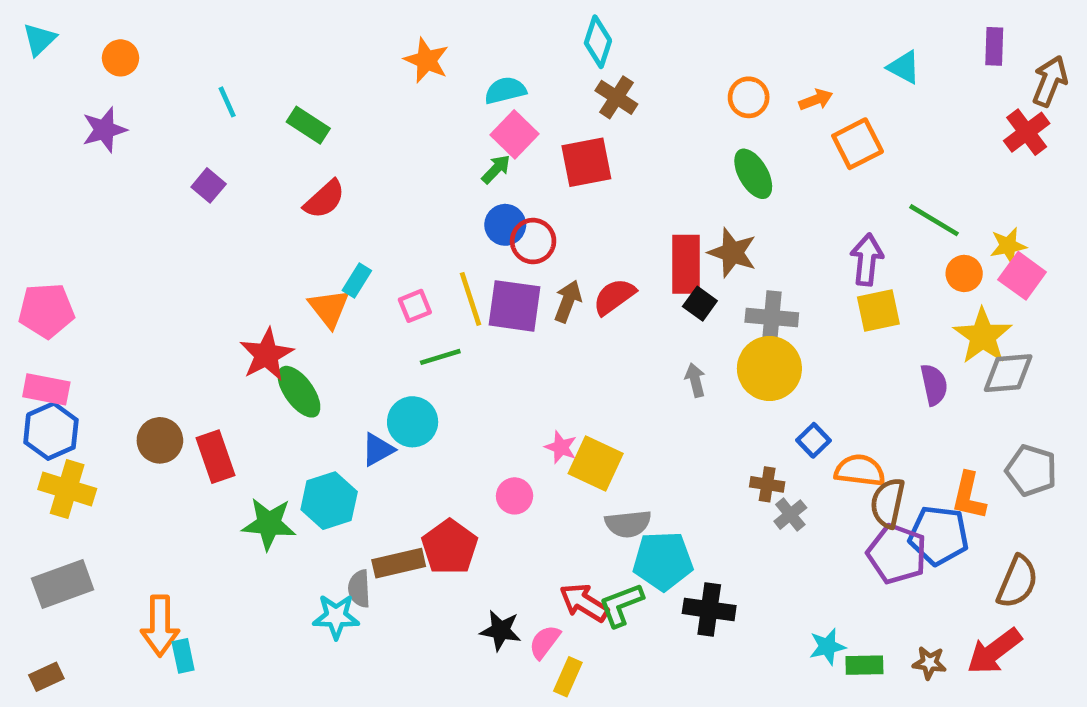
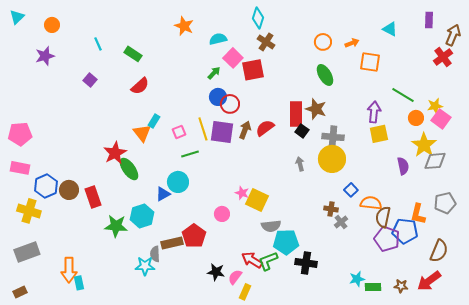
pink square: (515, 134) -> (233, 58), moved
orange square: (858, 144) -> (370, 62), turned 35
blue hexagon: (51, 431) -> (46, 186), moved
gray pentagon: (1031, 470) -> (445, 203), turned -30

